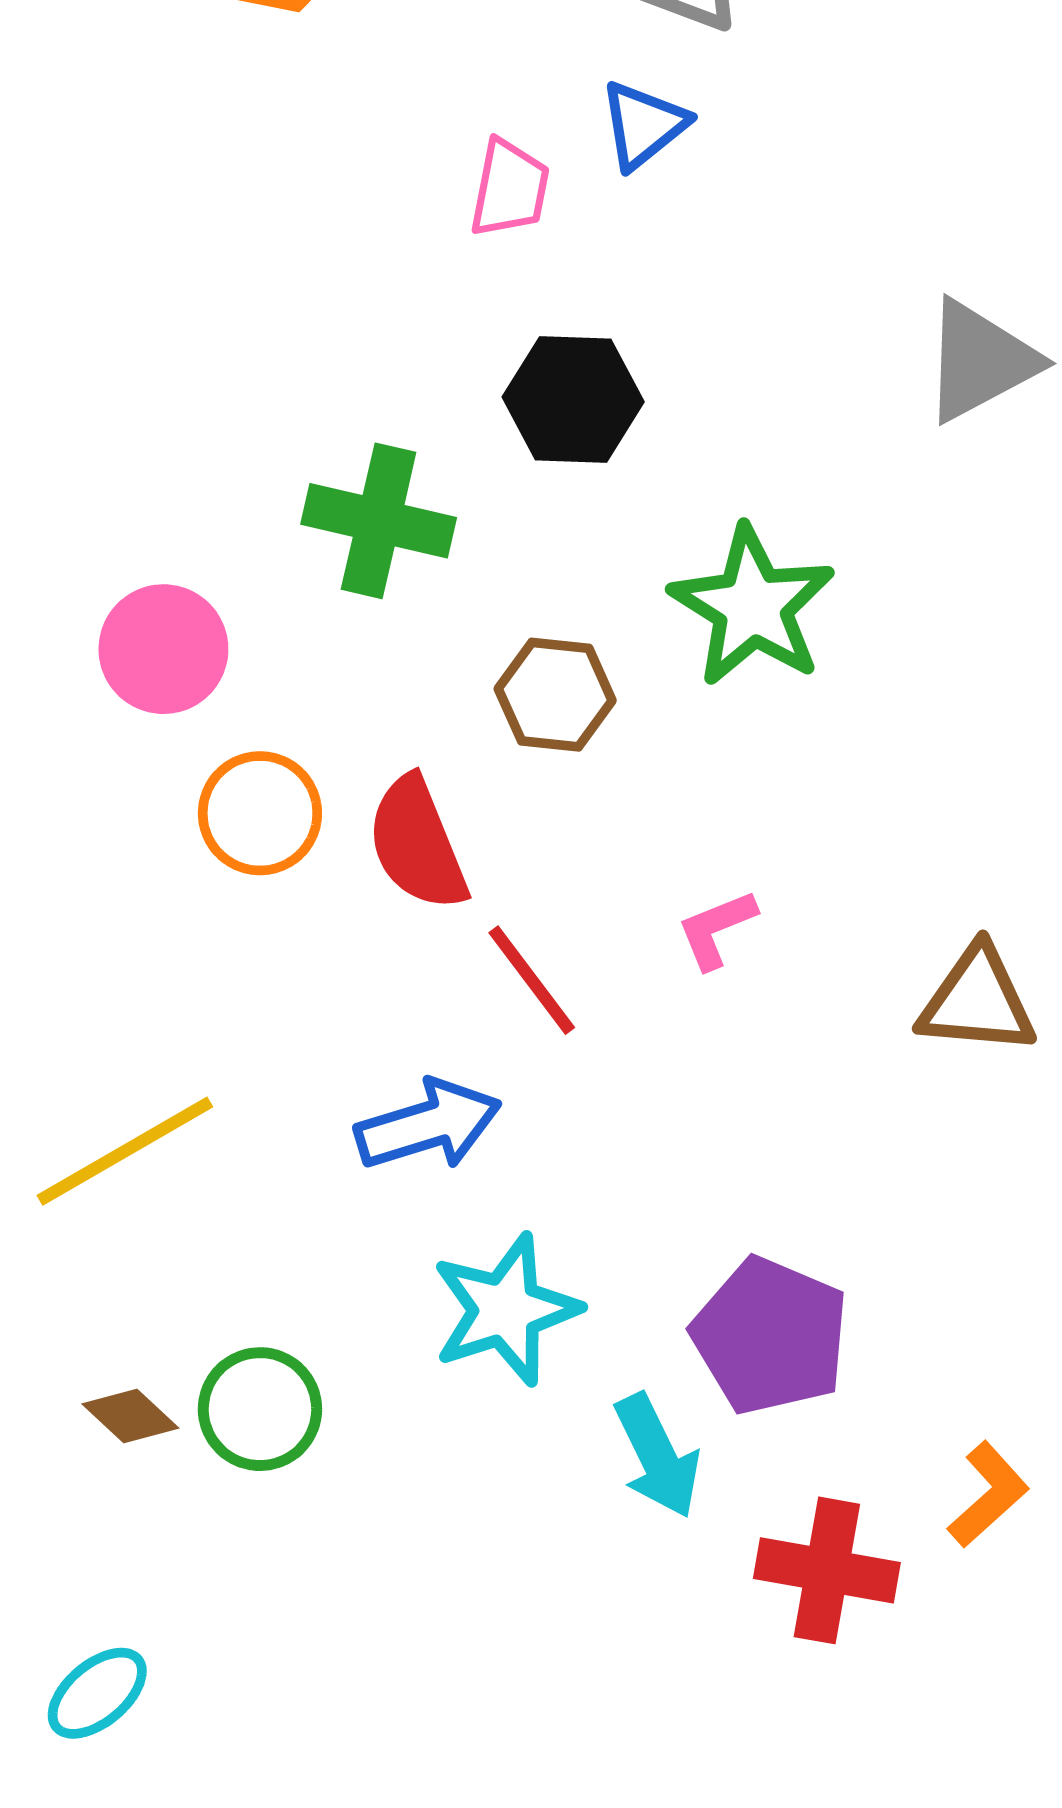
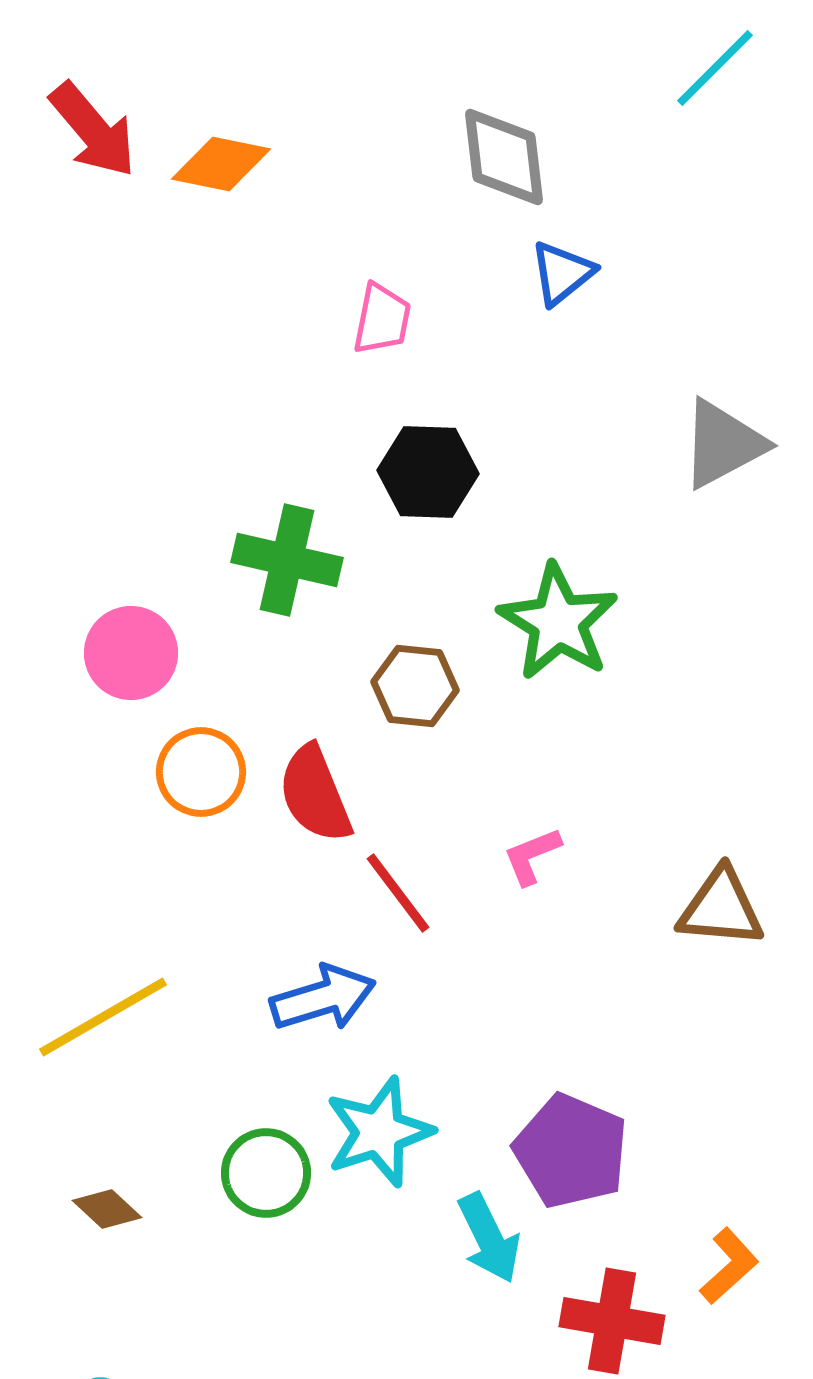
blue triangle: (643, 125) -> (562, 273), moved
green circle: (260, 1409) -> (266, 1173), moved

